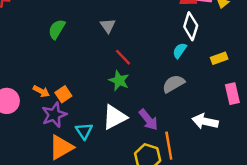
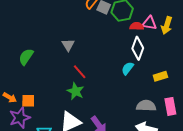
green semicircle: (57, 29) -> (26, 57), moved
gray semicircle: (173, 84) -> (146, 106), moved, turned 30
orange square: (63, 94) -> (28, 101), turned 32

